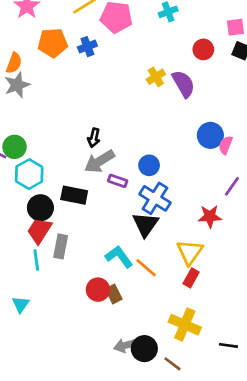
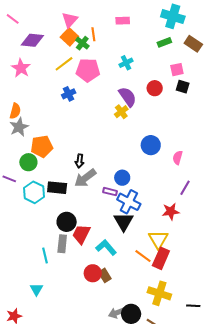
orange pentagon: (53, 43) -> (42, 146), moved
purple semicircle: (183, 84) -> (127, 97), moved
blue circle: (210, 135) -> (151, 145), moved
green circle: (15, 147) -> (28, 162), moved
purple rectangle: (118, 181) -> (110, 192), moved
black rectangle: (74, 195) -> (57, 188), moved
black circle: (40, 208) -> (67, 222), moved
red trapezoid: (39, 231) -> (81, 234), moved
orange line: (146, 268) -> (143, 256), moved
red rectangle: (191, 278) -> (161, 258), size x1.5

